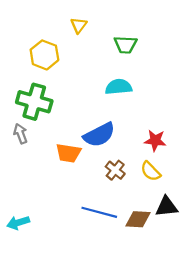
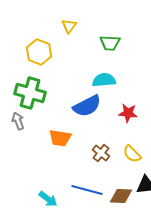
blue semicircle: (99, 135) -> (87, 106), moved
red star: (155, 140) -> (128, 113), moved
cyan arrow: (18, 223) -> (48, 199), moved, turned -126

